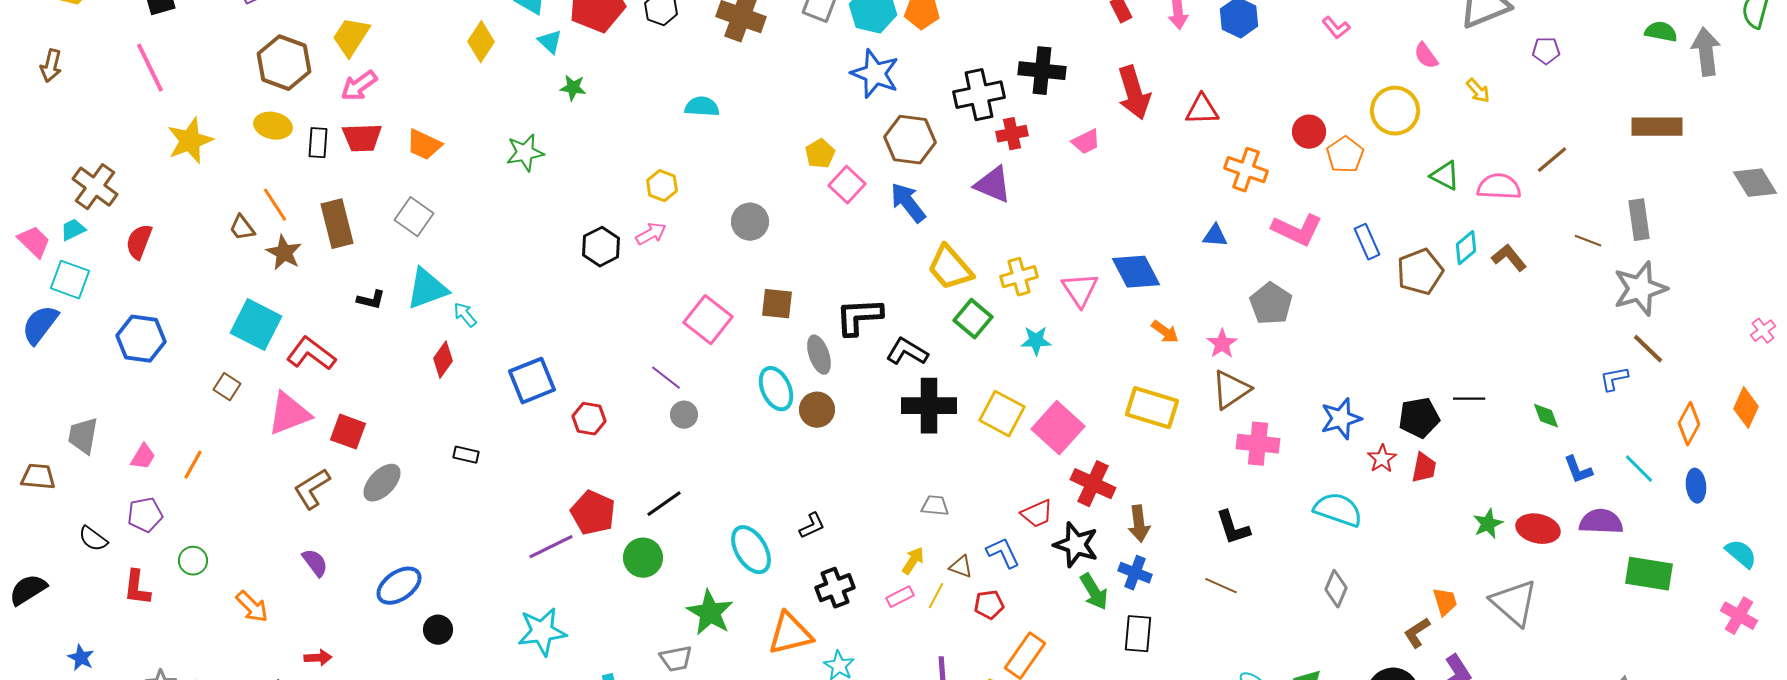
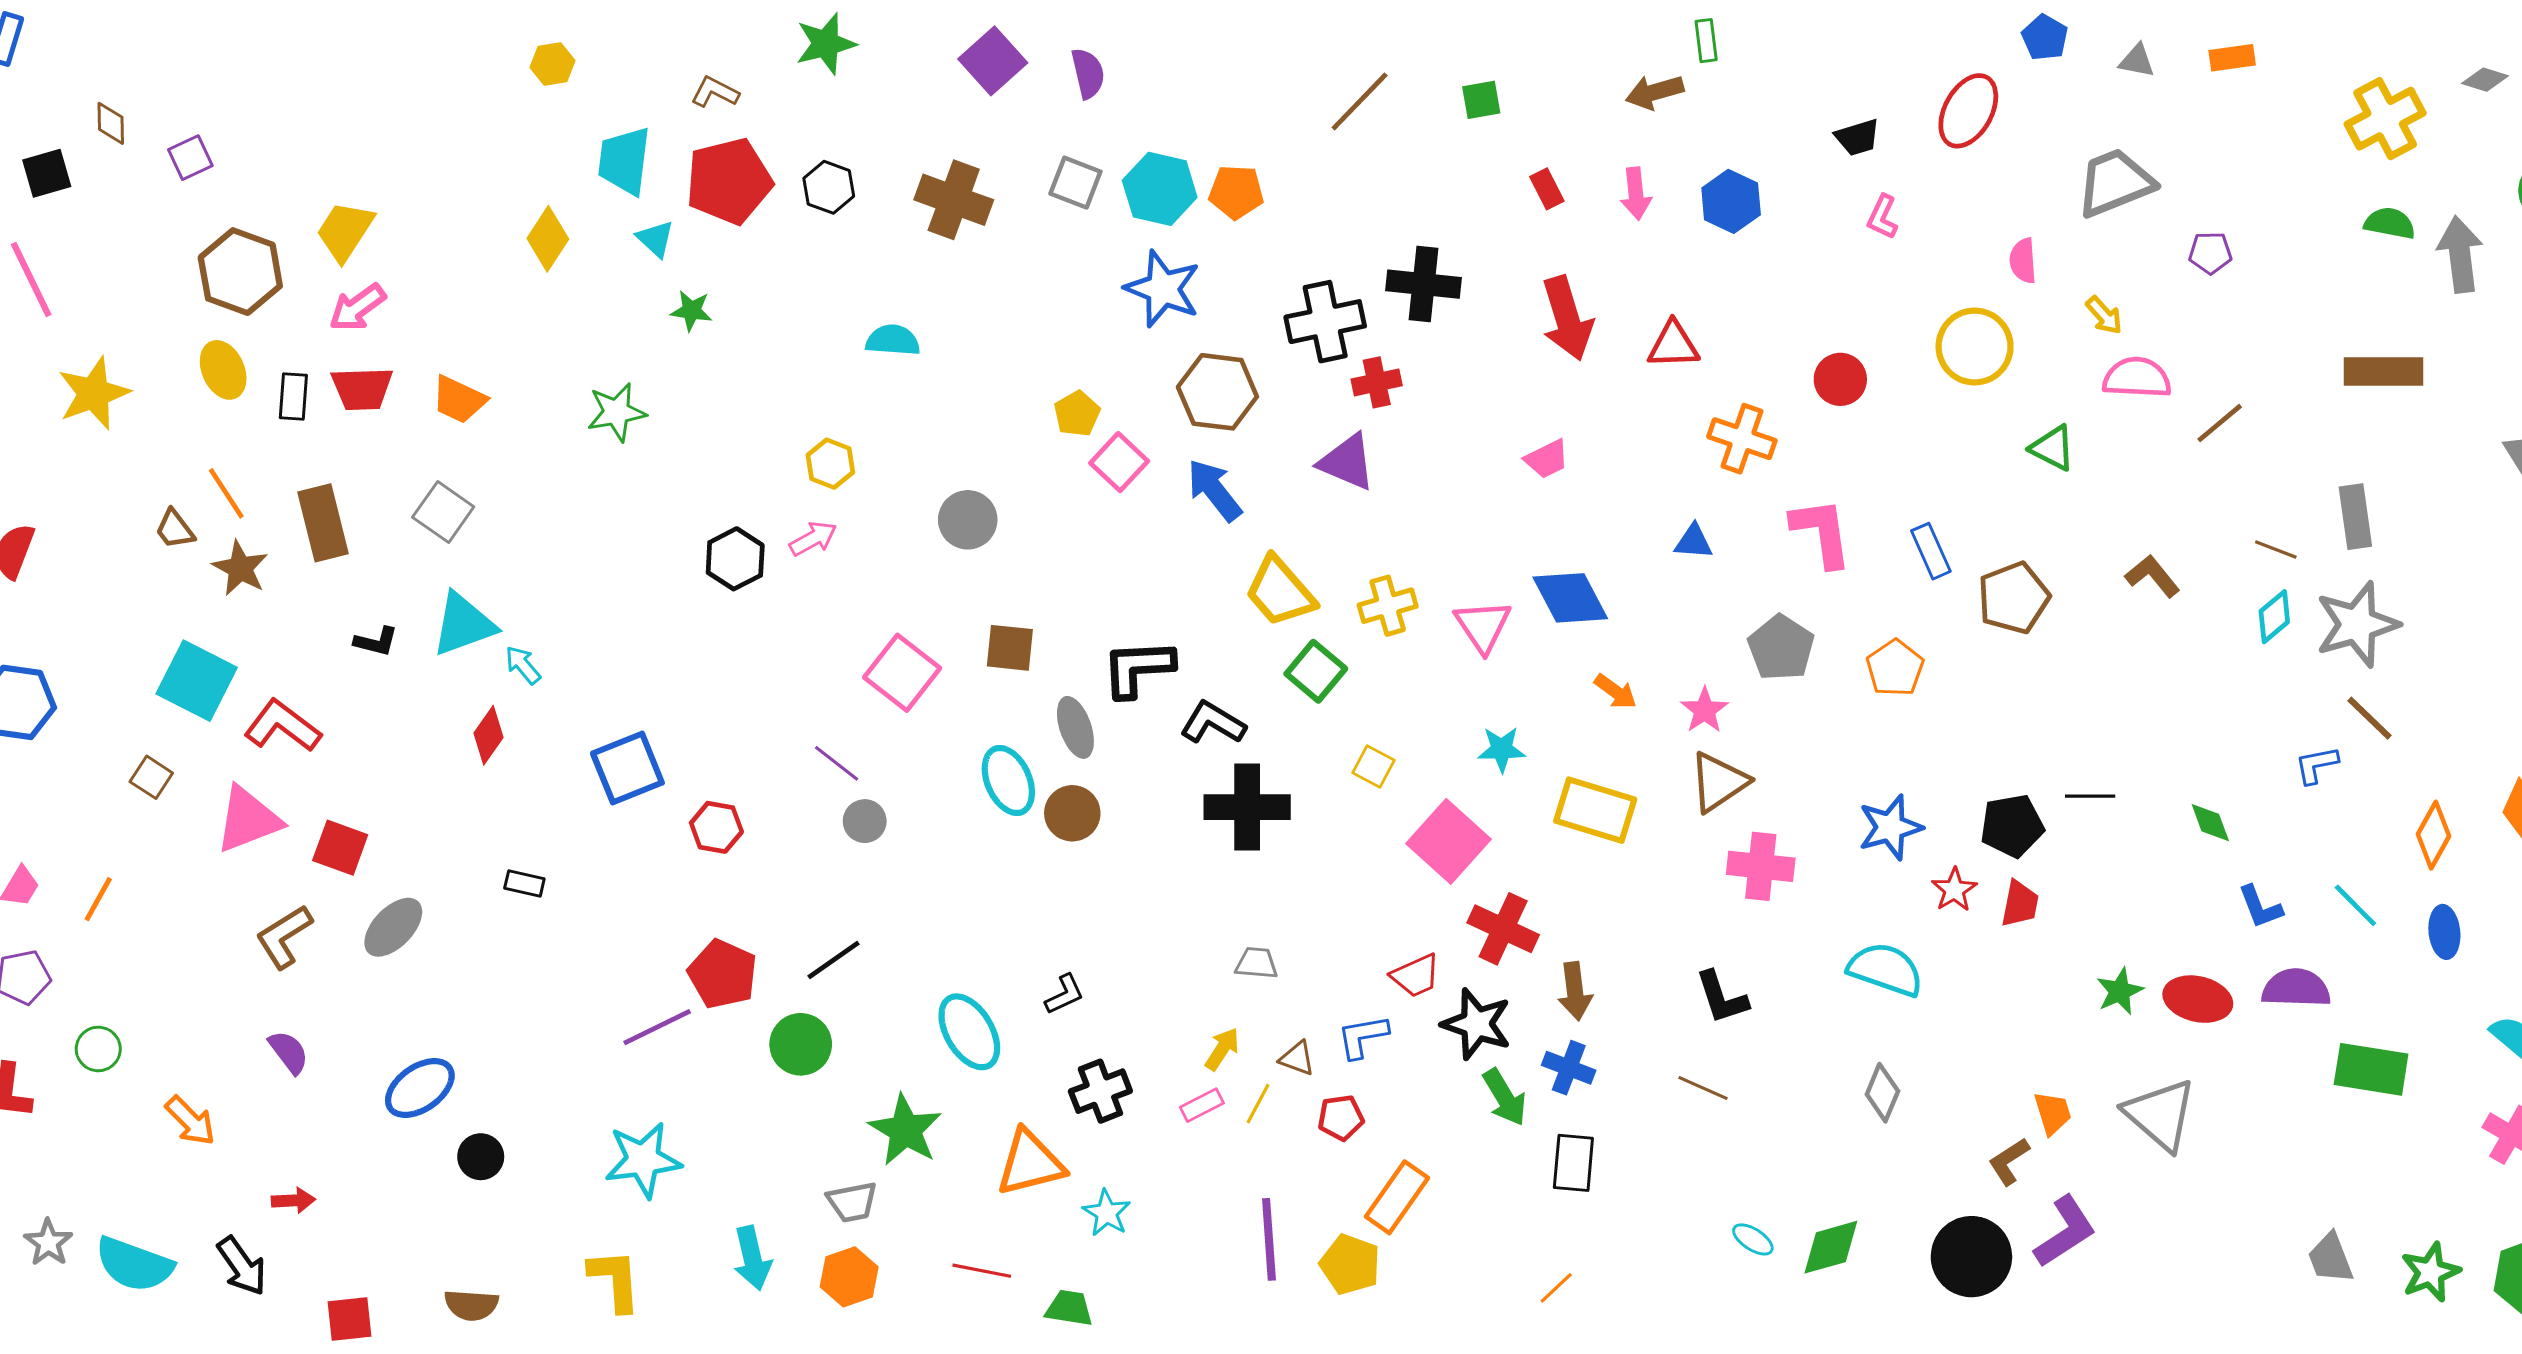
pink L-shape: (1336, 28) -> (1882, 217), turned 64
pink semicircle: (1426, 56) -> (2023, 261), turned 32
yellow ellipse: (273, 126) -> (223, 370), turned 54
pink trapezoid: (1086, 142) -> (1547, 459), moved
orange pentagon: (1345, 155) -> (1895, 668), moved
pink semicircle: (1499, 187) -> (2137, 378), moved
pink L-shape: (1297, 230) -> (1822, 532), turned -123
cyan diamond: (1466, 248) -> (2274, 617), moved
cyan star: (1036, 341) -> (1502, 749), moved
yellow square: (1002, 414) -> (1374, 766), moved, size x0.6
blue L-shape: (1003, 553) -> (1363, 1036), turned -75

